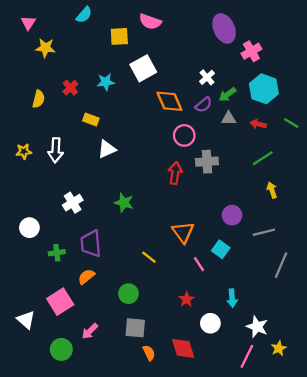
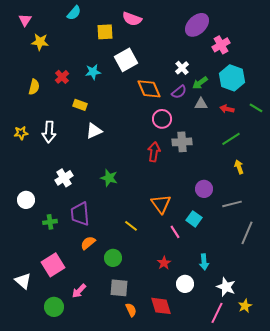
purple ellipse: (224, 28) -> (197, 25), turned 70
orange semicircle: (86, 277) -> (88, 243), moved

